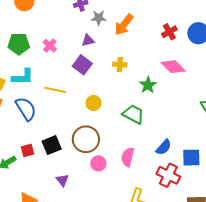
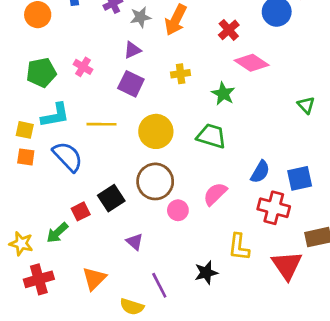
red cross: (169, 32) -> (229, 30), moved
yellow circle: (94, 103) -> (156, 131), size x1.6
pink semicircle: (128, 157) -> (215, 194), turned 42

